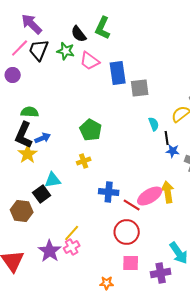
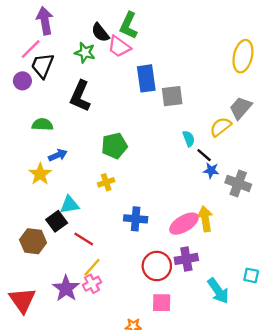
purple arrow: (32, 24) -> (45, 21), turned 35
black trapezoid: (39, 50) -> (42, 66), moved
pink trapezoid: (90, 61) -> (119, 47), moved
green pentagon: (91, 130) -> (114, 146), turned 30
black L-shape: (24, 135) -> (80, 96), moved
black line: (167, 138) -> (204, 155), turned -40
red line: (132, 205) -> (84, 239), moved
purple cross: (161, 273) -> (186, 259), moved

